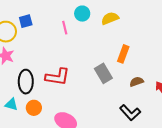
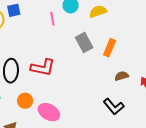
gray rectangle: (103, 73) -> (84, 42), moved
orange circle: (34, 108) -> (25, 101), moved

